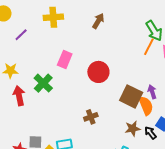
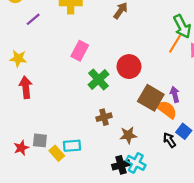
red circle: (98, 72) -> (129, 67), moved
green cross: (43, 83) -> (98, 79), moved
orange semicircle: (146, 106) -> (167, 109), turned -36
brown star: (133, 129) -> (128, 135), moved

